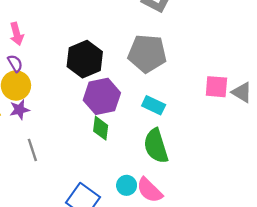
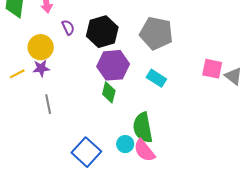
purple semicircle: (15, 63) -> (68, 27), moved
green semicircle: (156, 146) -> (143, 128), moved

